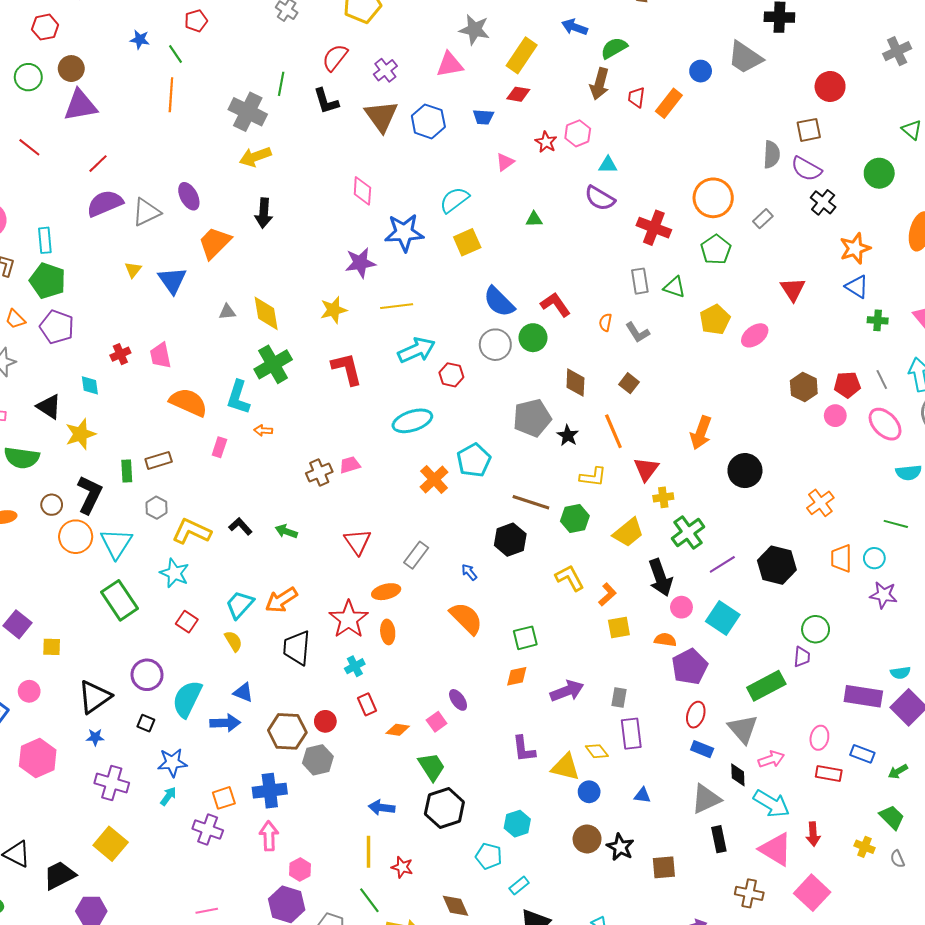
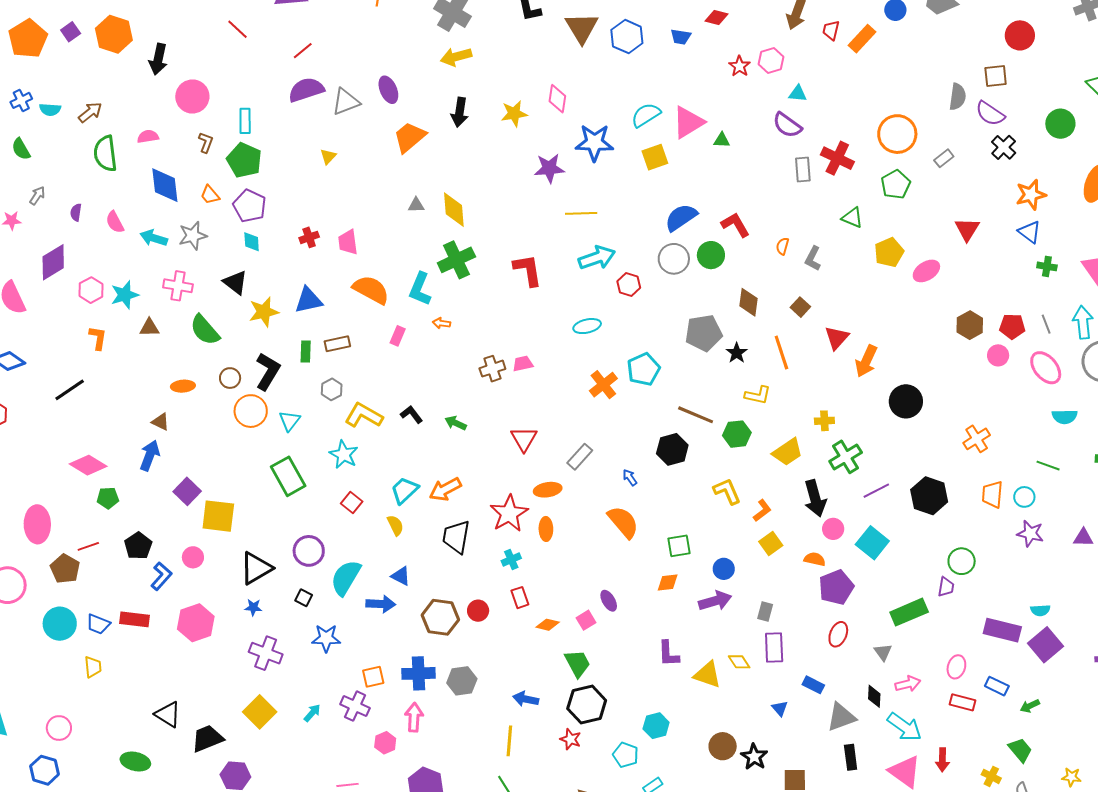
pink triangle: (505, 162) -> (688, 122), moved, size x1.8
blue triangle: (172, 280) -> (308, 300), moved, turned 48
gray rectangle: (640, 281) -> (803, 169), moved
blue semicircle: (499, 302) -> (681, 217), turned 96
yellow star: (333, 310) -> (514, 114), moved
gray L-shape: (638, 332) -> (813, 258), turned 55
cyan diamond: (90, 385) -> (252, 242), moved
cyan ellipse: (412, 421) -> (587, 326), size x0.7
green semicircle: (22, 458) -> (205, 330), turned 36
red triangle: (646, 469) -> (837, 338), moved
cyan triangle: (116, 543) -> (290, 421), size x0.7
yellow square: (619, 627) -> (771, 543), turned -30
yellow square: (52, 647) -> (218, 516), size x1.8
gray triangle: (743, 729) -> (883, 652), size x0.6
blue rectangle: (702, 749) -> (813, 685), moved
gray hexagon: (318, 760) -> (462, 681), moved
blue circle: (589, 792) -> (724, 569), moved
blue triangle: (642, 795) -> (780, 708), turned 36
cyan arrow: (168, 796) -> (312, 713), moved
red star: (402, 867) -> (571, 739), moved
pink hexagon: (300, 870) -> (385, 743), moved

